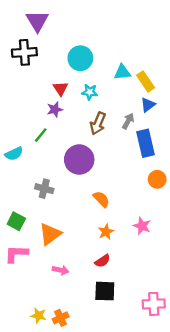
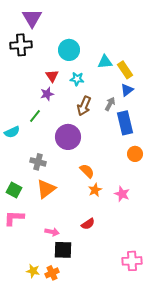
orange star: (106, 232) -> (95, 190), moved
orange triangle: (50, 234) -> (46, 189), moved
black square: (105, 291) -> (63, 250), moved

